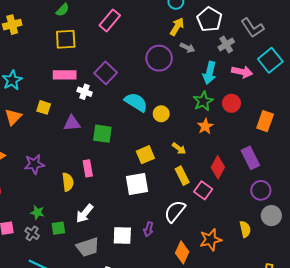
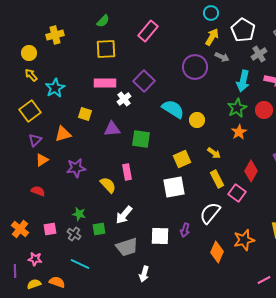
white cross: (85, 92) -> (124, 99), turned 32
orange triangle: (13, 117) -> (63, 134), moved, turned 30
yellow semicircle: (68, 182) -> (108, 185), turned -36

